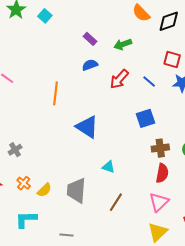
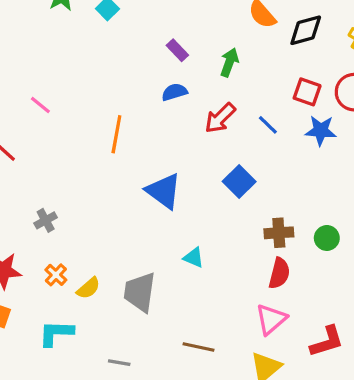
green arrow: (123, 44) -> (229, 62), turned 126
blue square: (146, 118) -> (239, 182), moved, turned -30
brown line: (116, 202) -> (198, 347), moved, turned 66

